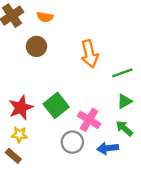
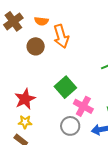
orange arrow: (89, 54) -> (61, 36), moved
green square: (56, 105) -> (65, 87), moved

